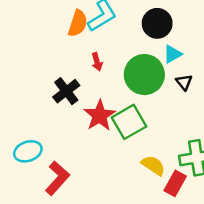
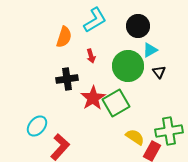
orange semicircle: (78, 23) -> (64, 37), moved
black cross: (66, 91) -> (67, 79), turned 30
cyan ellipse: (28, 151) -> (37, 126), turned -30

